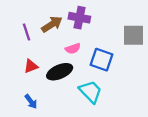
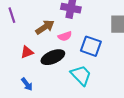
brown arrow: (52, 24) -> (45, 27), moved
purple line: (26, 32) -> (12, 15), moved

